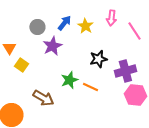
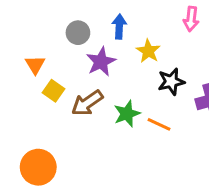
blue arrow: (64, 23) -> (119, 27), turned -35
yellow star: (85, 26) -> (148, 51), moved
brown arrow: (43, 98) -> (87, 103), moved, turned 115

